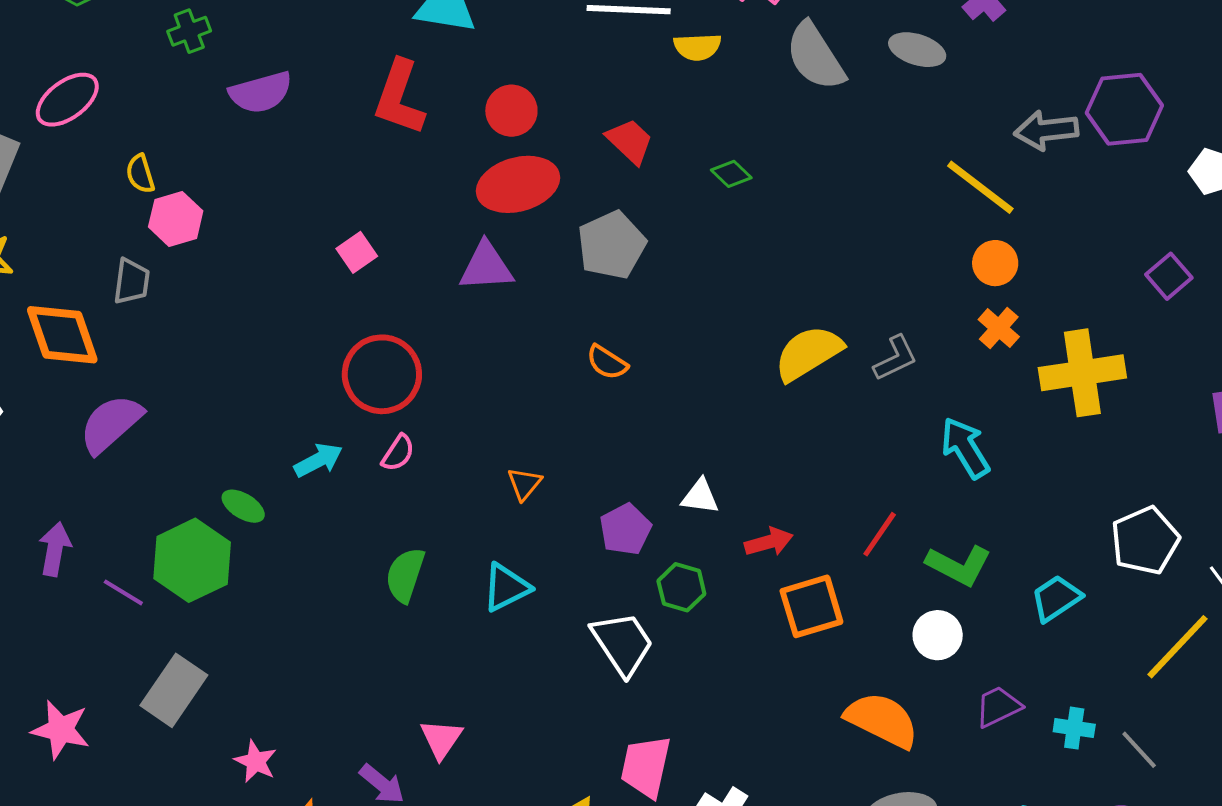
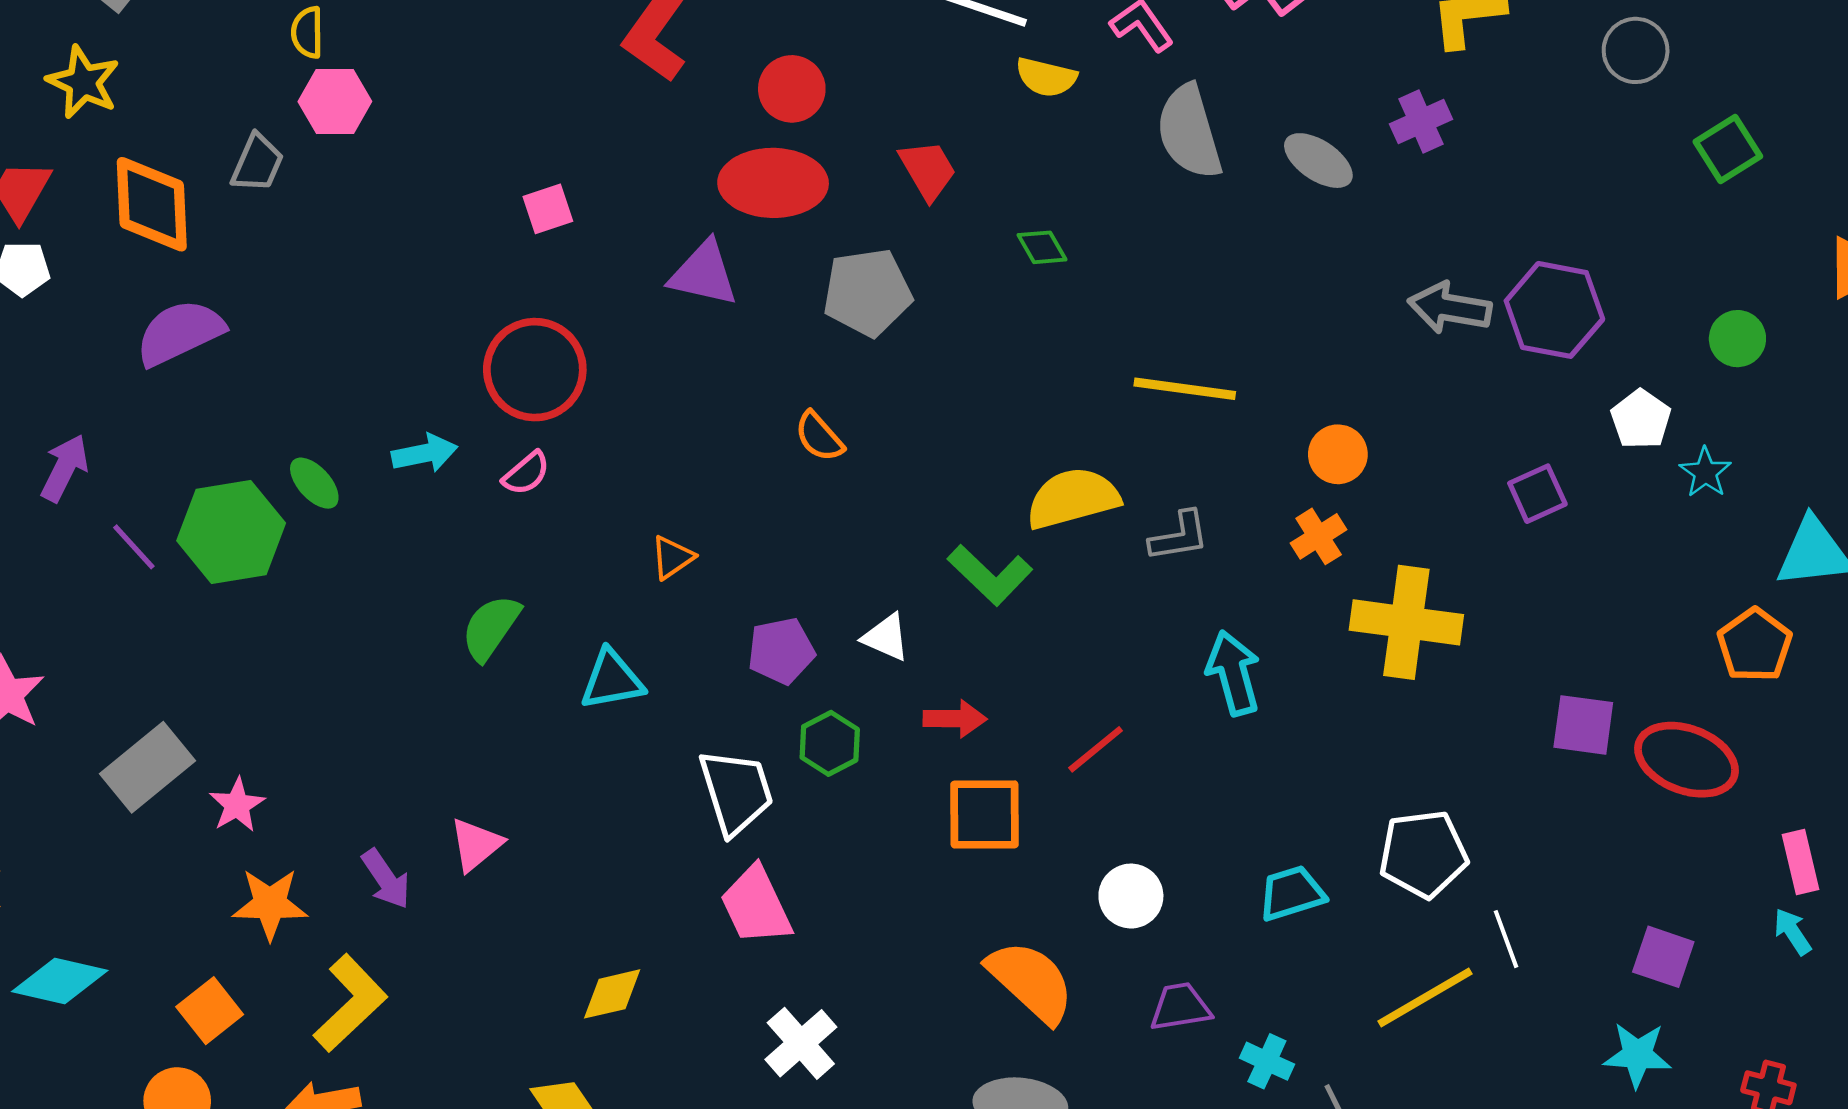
yellow line: (980, 187) -> (1185, 389), moved, turned -46
purple square: (1169, 276) -> (1537, 494), moved
green L-shape: (959, 565) -> (990, 575), moved
gray rectangle: (174, 690) -> (147, 767), moved
pink trapezoid: (646, 767) -> (756, 906), moved, turned -54

